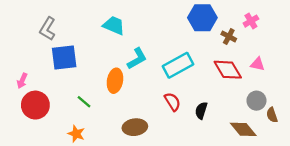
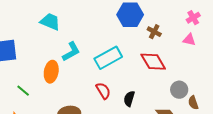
pink cross: (251, 21) -> (193, 18), moved
pink triangle: (258, 64) -> (189, 40), moved

